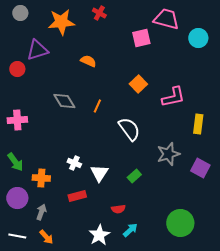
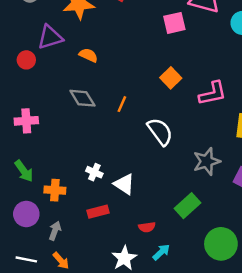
orange semicircle: (88, 61) -> (88, 55), moved
white triangle: (99, 173) -> (124, 184), turned -30
green rectangle: (134, 176) -> (188, 206), moved, size x1.5

